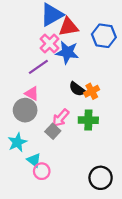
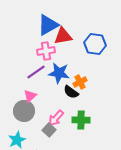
pink cross: (50, 44) -> (46, 51), turned 36
blue star: (67, 52) -> (59, 73), moved
orange cross: (92, 91) -> (80, 82), moved
pink triangle: (32, 93) -> (30, 96), turned 48

